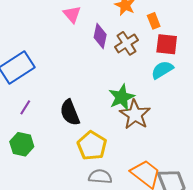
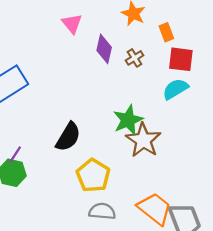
brown cross: (127, 43) -> (135, 58), size x0.7
purple line: (25, 107) -> (15, 155), moved
black semicircle: (70, 113) -> (68, 137), turned -128

